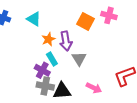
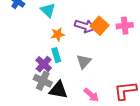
pink cross: (109, 15) -> (125, 26), turned -35
purple arrow: (66, 41) -> (85, 26), moved, turned -78

